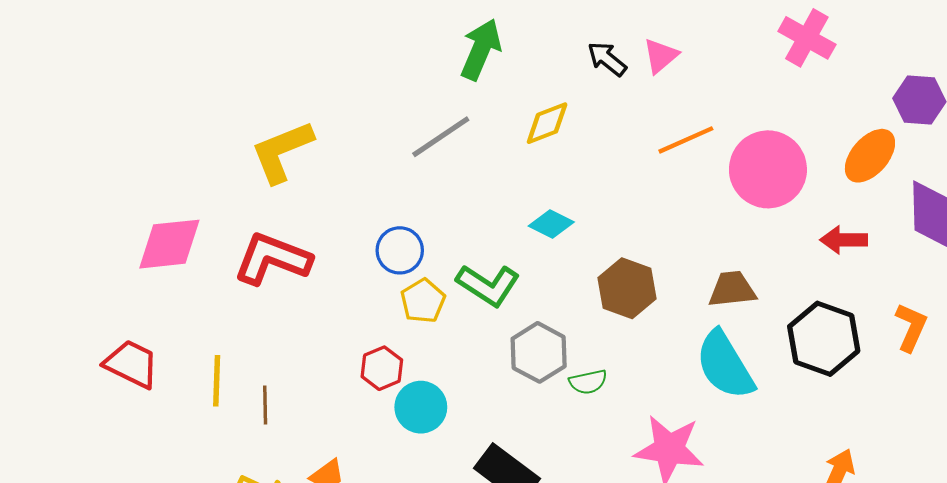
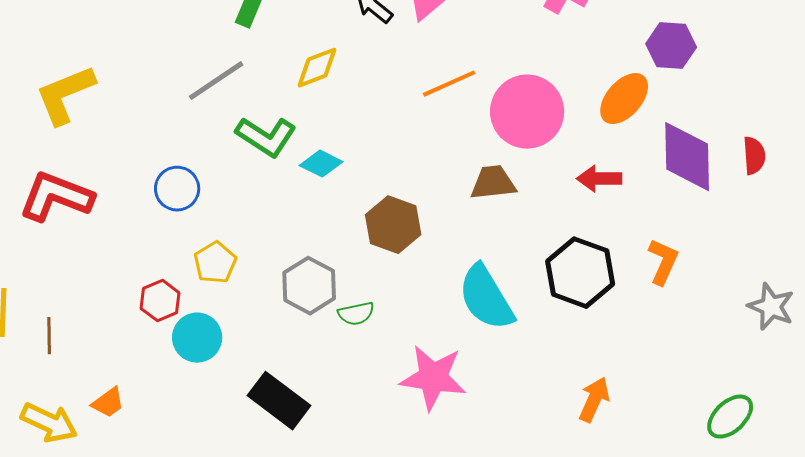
green L-shape: (488, 285) -> (266, 137), moved
brown trapezoid: (732, 289) -> (493, 183), moved
yellow pentagon: (423, 301) -> (215, 263), moved

